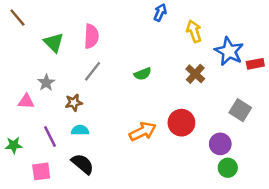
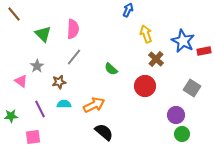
yellow arrow: (194, 31) -> (146, 34), moved
green semicircle: (143, 74) -> (111, 69), moved, turned 64
pink triangle: (26, 101) -> (21, 81), turned 32
red circle: (181, 123) -> (145, 86), moved
orange arrow: (143, 131) -> (94, 105), moved
black semicircle: (83, 164) -> (104, 132), moved

